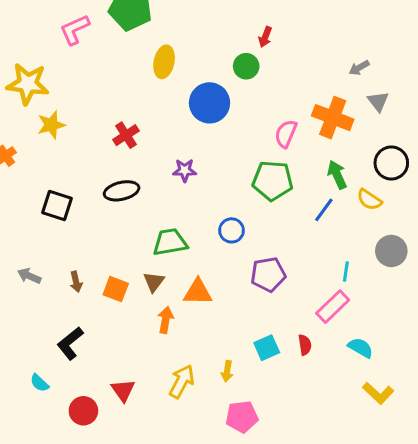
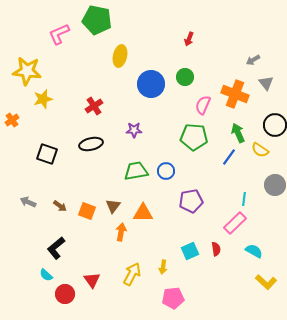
green circle: (246, 66) -> (185, 77), moved
green trapezoid: (170, 242) -> (136, 171), moved
brown arrow: (76, 282) -> (60, 206), turned -40
cyan semicircle: (39, 383) -> (46, 275), moved

